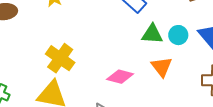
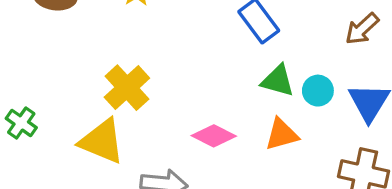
orange triangle: (162, 67) -> (282, 134), turned 40

